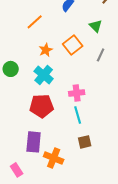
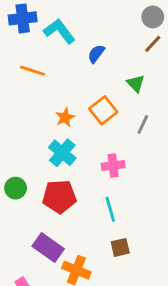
orange line: (35, 22) -> (33, 71), moved, turned 60
green circle: (11, 69) -> (16, 188), moved
pink cross: (77, 93) -> (113, 165), moved
purple rectangle: (34, 142) -> (48, 247), turned -60

